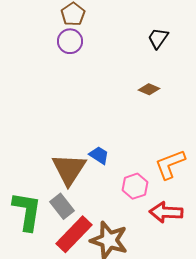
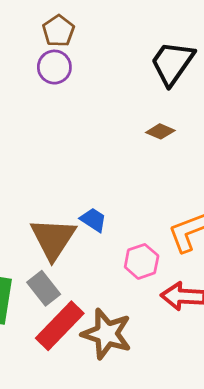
black trapezoid: (158, 38) -> (172, 63), size x1.6

